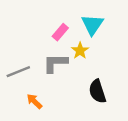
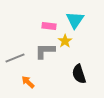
pink rectangle: (60, 32) -> (49, 26), turned 56

